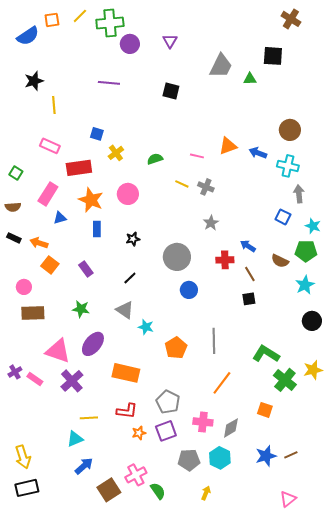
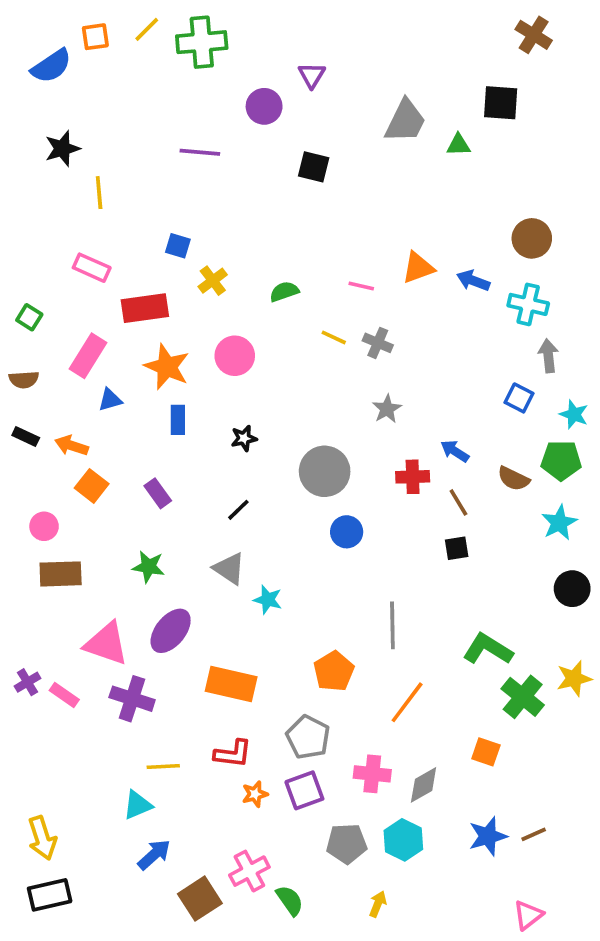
purple circle: (130, 44) -> (264, 106), moved
orange pentagon: (176, 348) -> (334, 671), moved
purple cross: (72, 381) -> (132, 699), turned -30

